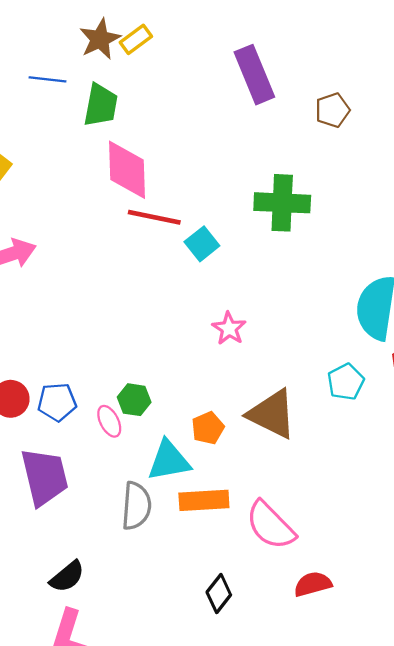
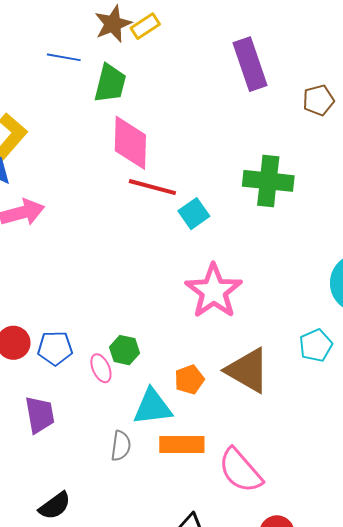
pink star: (229, 328) -> (214, 291), size x1.8
purple trapezoid: (45, 477) -> (40, 415), size x0.7
gray semicircle: (136, 506) -> (121, 446), size x0.7

